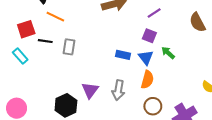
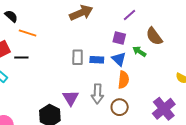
purple line: (154, 13) -> (130, 15), moved
brown semicircle: (197, 22) -> (154, 36), moved
gray rectangle: (69, 47) -> (78, 57), moved
brown circle: (153, 106) -> (120, 107), moved

